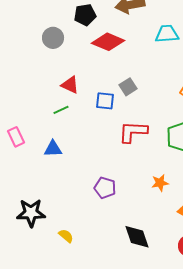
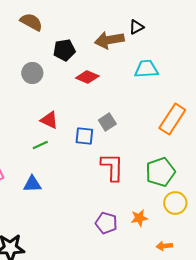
red diamond: (108, 42) -> (87, 77), size x0.7
red L-shape: (133, 132) -> (112, 167), turned 88
purple pentagon: (105, 188) -> (106, 223), moved

